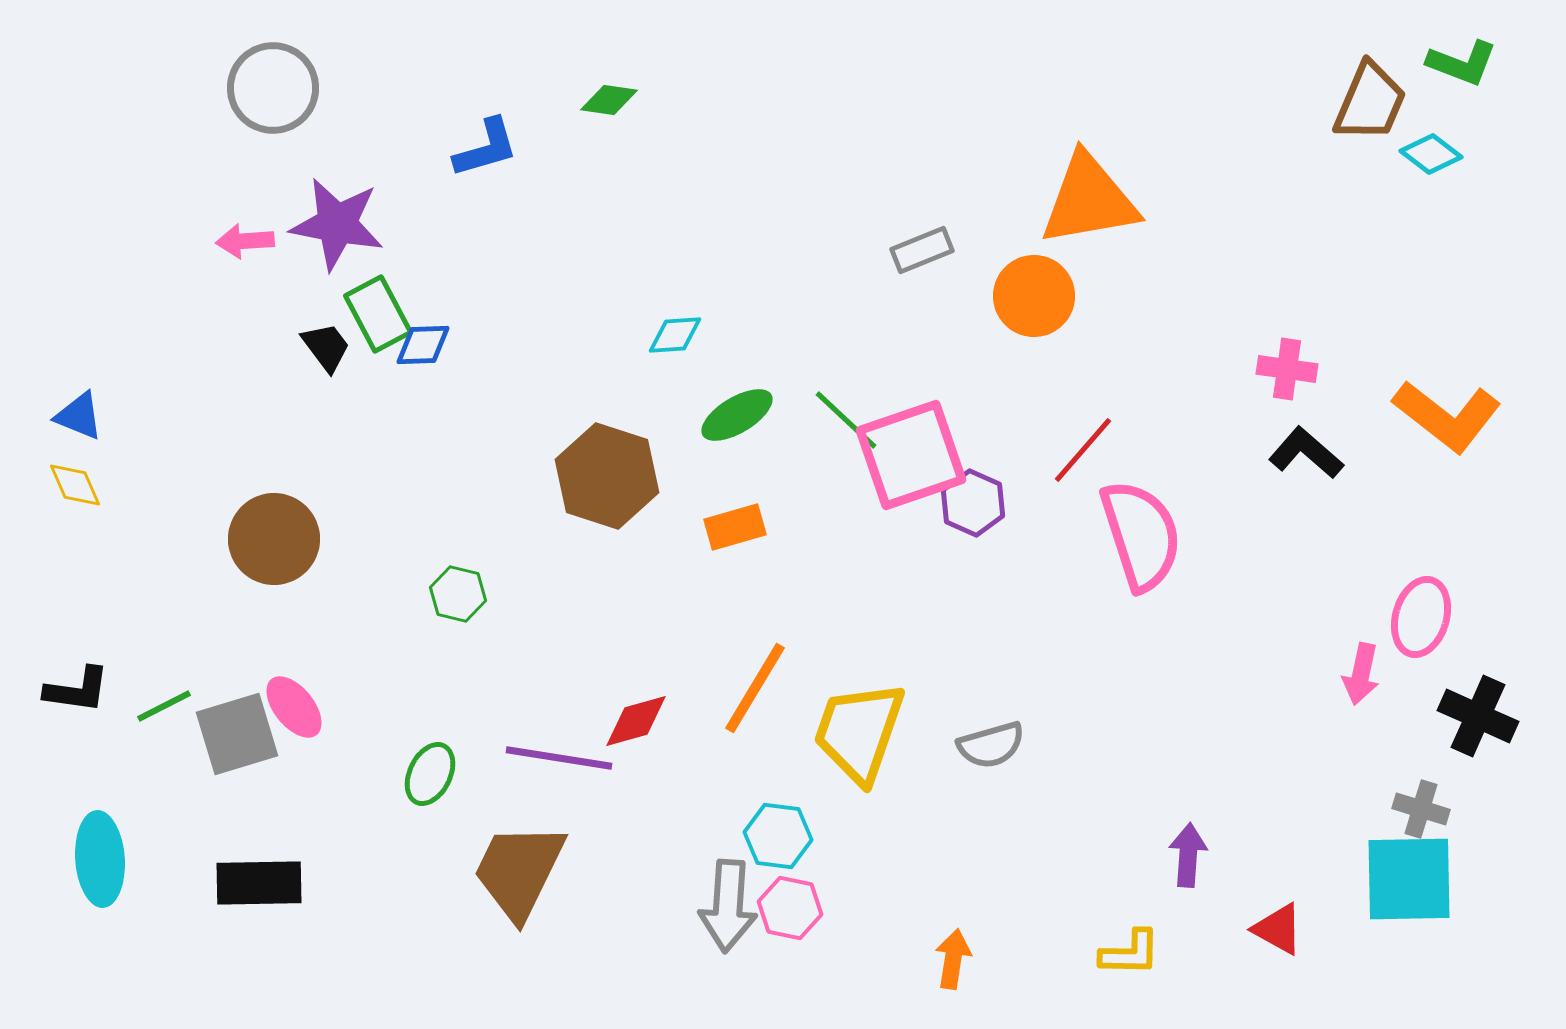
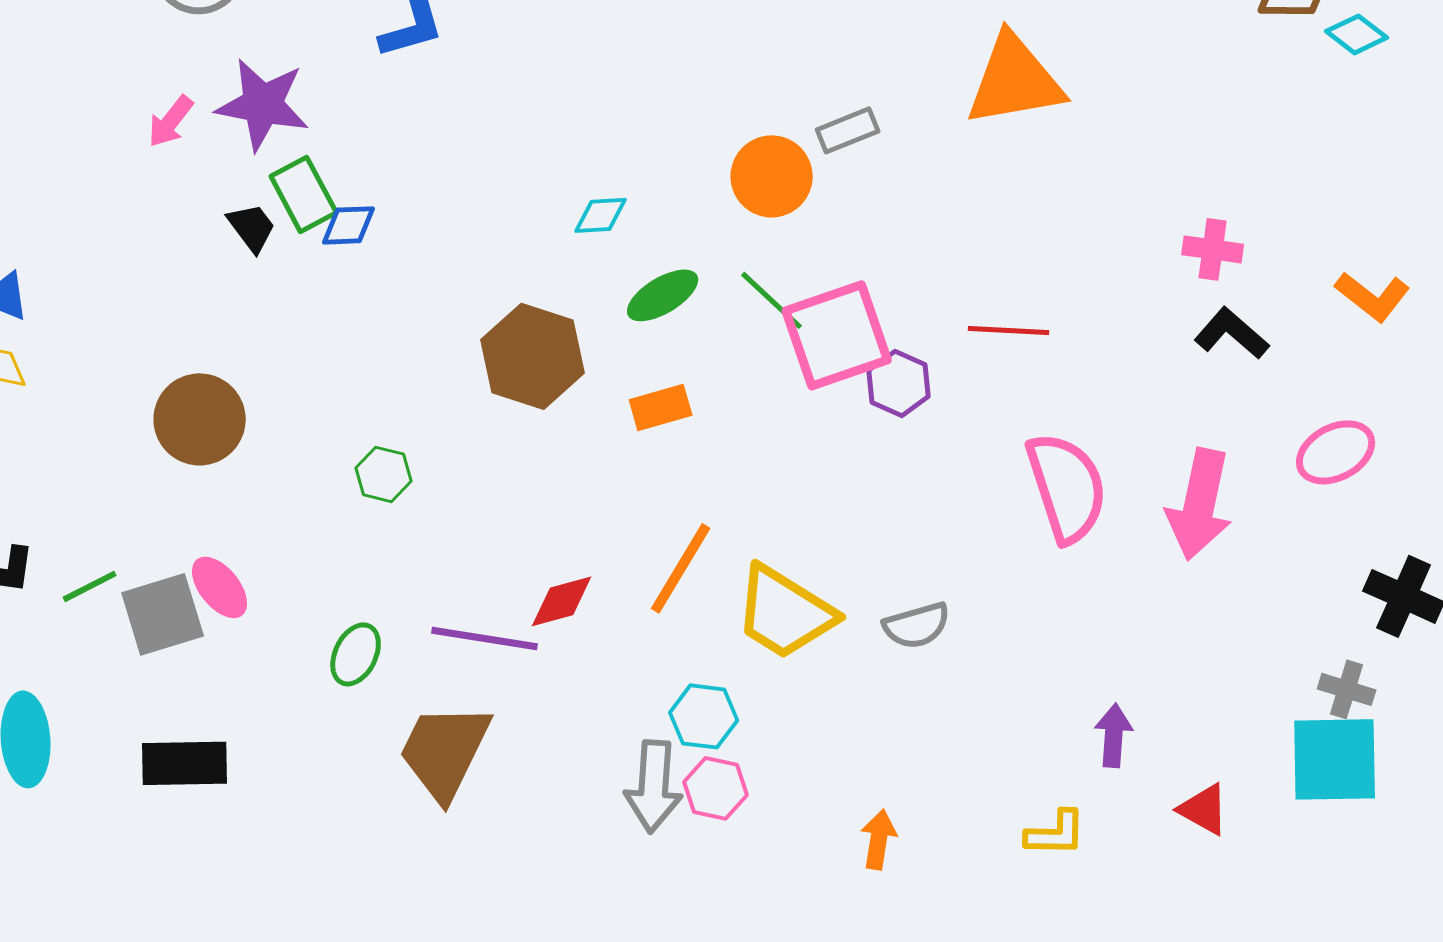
pink arrow: (245, 241) -> (171, 121), turned -48
orange circle: (1034, 296) -> (772, 176), moved
orange L-shape: (1447, 416) -> (1373, 296), size x0.7
red line: (1083, 450) -> (1009, 330), turned 52
pink semicircle: (1141, 535) -> (1067, 487), moved
pink ellipse: (1421, 617) -> (1336, 452), moved, turned 46
pink arrow: (1361, 674) -> (1200, 504), moved, size x1.8
yellow trapezoid: (859, 732) -> (785, 612), turned -77

